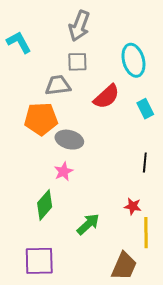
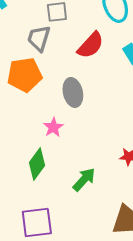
gray trapezoid: (58, 85) -> (39, 38), turned -60
gray ellipse: (69, 140) -> (73, 92), moved, turned 68

